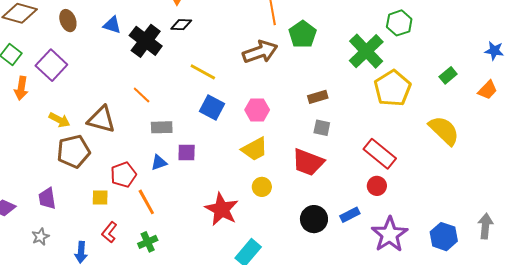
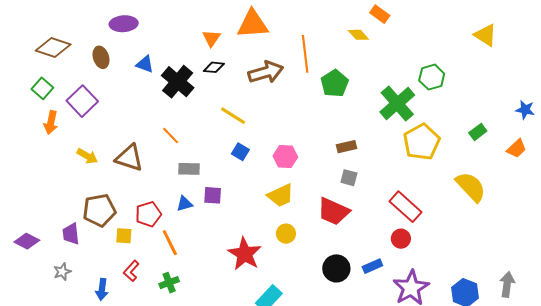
brown arrow: (260, 52) -> (266, 72), moved
blue square: (212, 108) -> (240, 152), size x0.7
brown pentagon: (73, 151) -> (99, 210), moved

